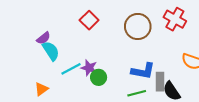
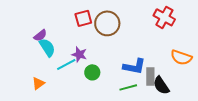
red square: (89, 20) -> (83, 18), turned 30
brown circle: (138, 26) -> (107, 23), moved
purple star: (89, 68) -> (79, 54), moved

